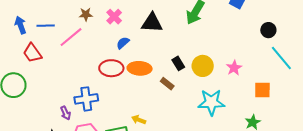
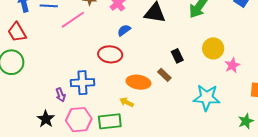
red trapezoid: (32, 53) -> (17, 32), moved
yellow circle: (203, 66) -> (213, 48), moved
orange ellipse: (140, 68) -> (138, 82), moved
yellow arrow: (139, 120) -> (127, 102), moved

